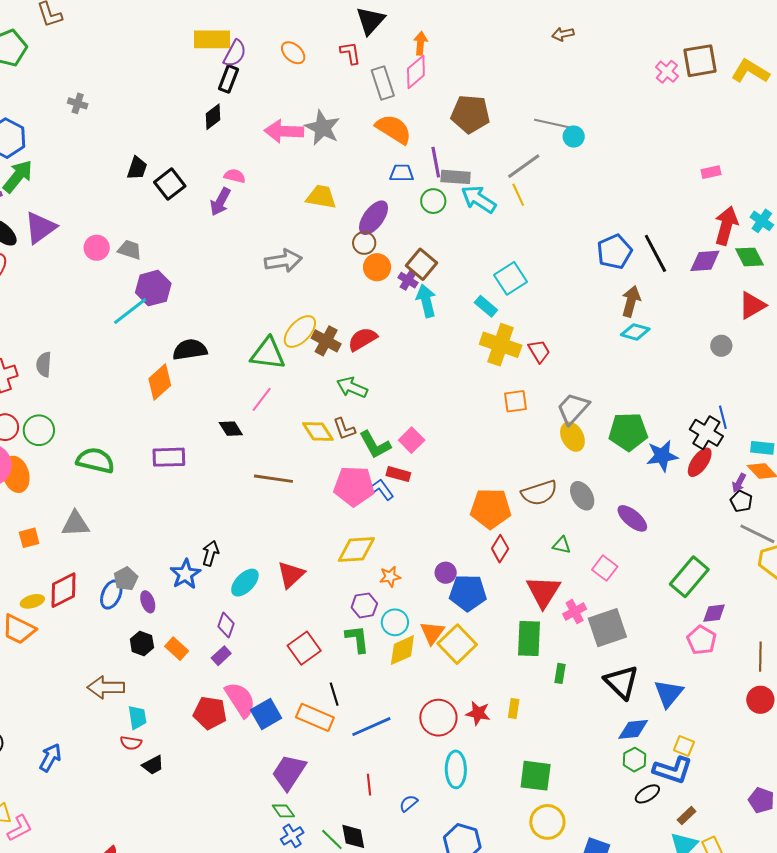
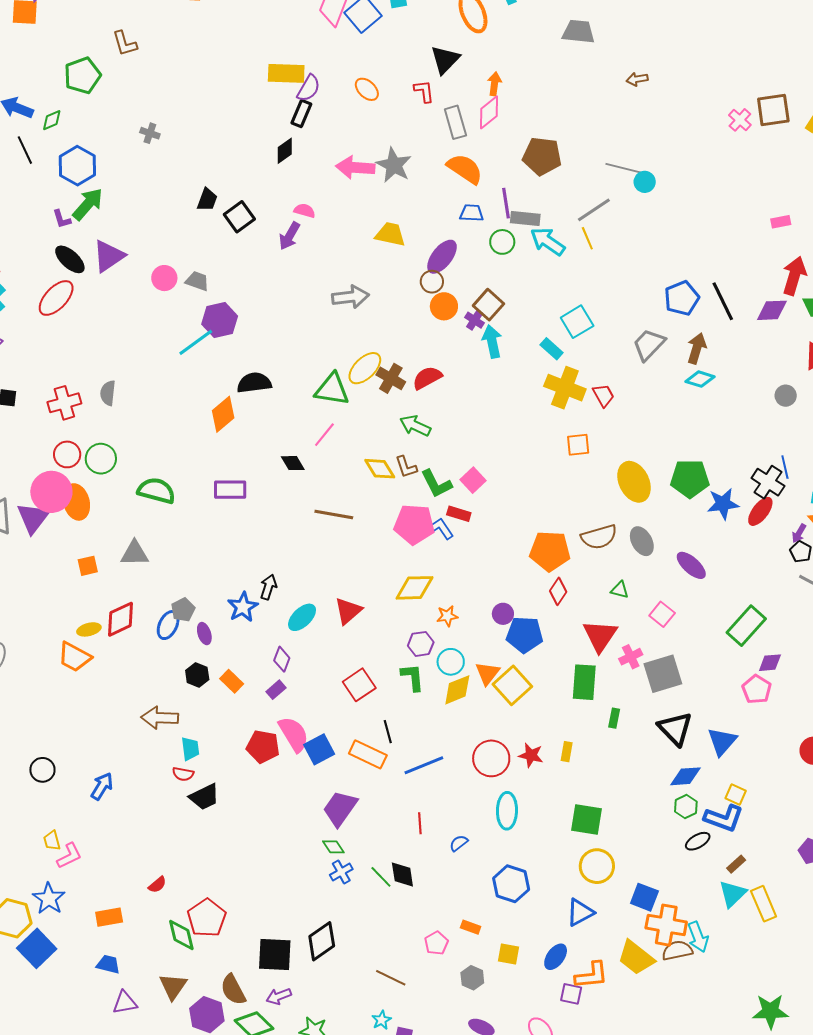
gray trapezoid: (573, 409) -> (649, 345), moved
yellow ellipse: (572, 437) -> (634, 482), size x1.4
black trapezoid: (153, 765) -> (204, 797), size x1.4

